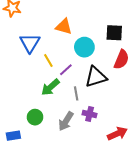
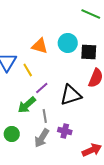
cyan circle: (84, 47) -> (68, 43), moved
yellow line: (48, 60) -> (28, 70), moved
gray line: (76, 93) -> (45, 116), moved

